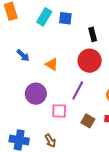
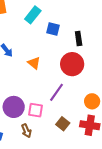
blue square: (65, 18) -> (53, 29), moved
purple circle: (36, 94) -> (14, 107), moved
brown arrow: (50, 141) -> (26, 131), moved

